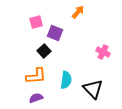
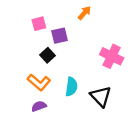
purple square: (55, 33) -> (59, 36), turned -35
pink cross: (103, 52) -> (112, 56), size x1.5
orange L-shape: (36, 76) -> (39, 82), turned 45

